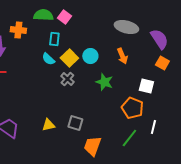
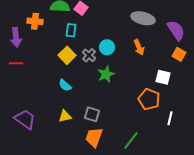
yellow square: (69, 58) -> (67, 55), moved
cyan semicircle: (48, 59) -> (65, 85), moved
gray cross: (67, 79) -> (89, 55), moved
green star: (104, 82) -> (106, 74), moved, turned 30
green line: (129, 138) -> (131, 140), moved
orange trapezoid: (92, 146) -> (94, 137), moved

